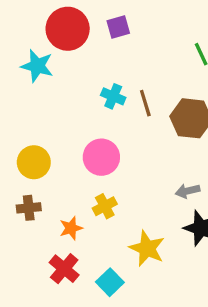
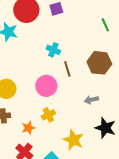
brown line: (145, 103) -> (67, 69), moved
gray arrow: (188, 191) -> (91, 100), moved

